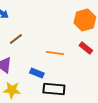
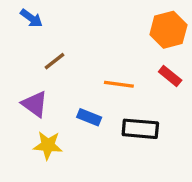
black rectangle: (54, 89) -> (140, 129), moved

